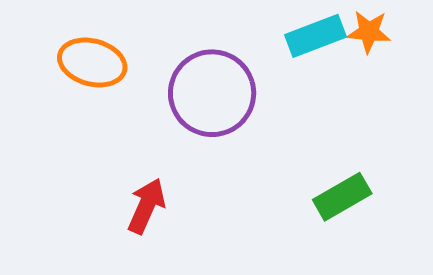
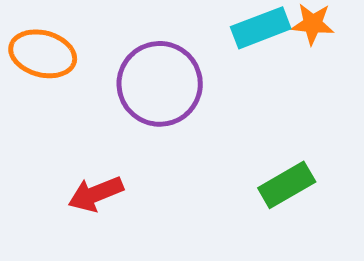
red arrow: (146, 206) -> (96, 194), turned -136

